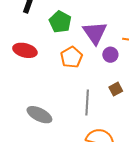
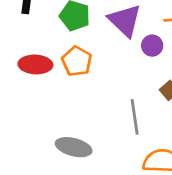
orange pentagon: (71, 57) -> (77, 61), moved

